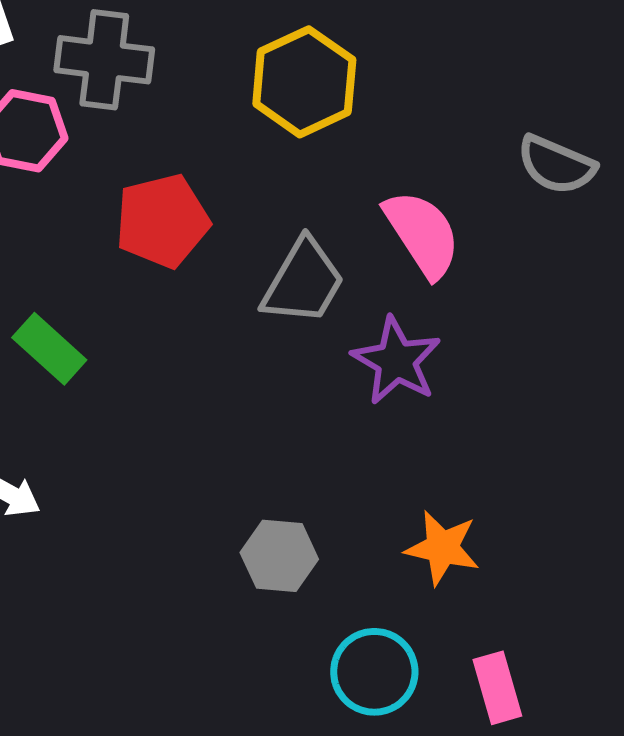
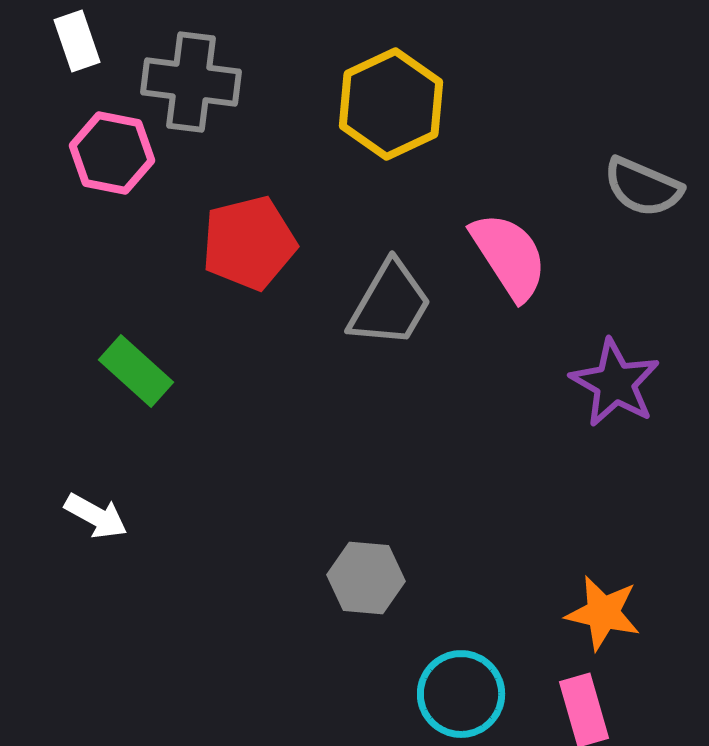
purple star: (396, 361) -> (615, 383), moved
orange star: (442, 548) -> (603, 613), moved

